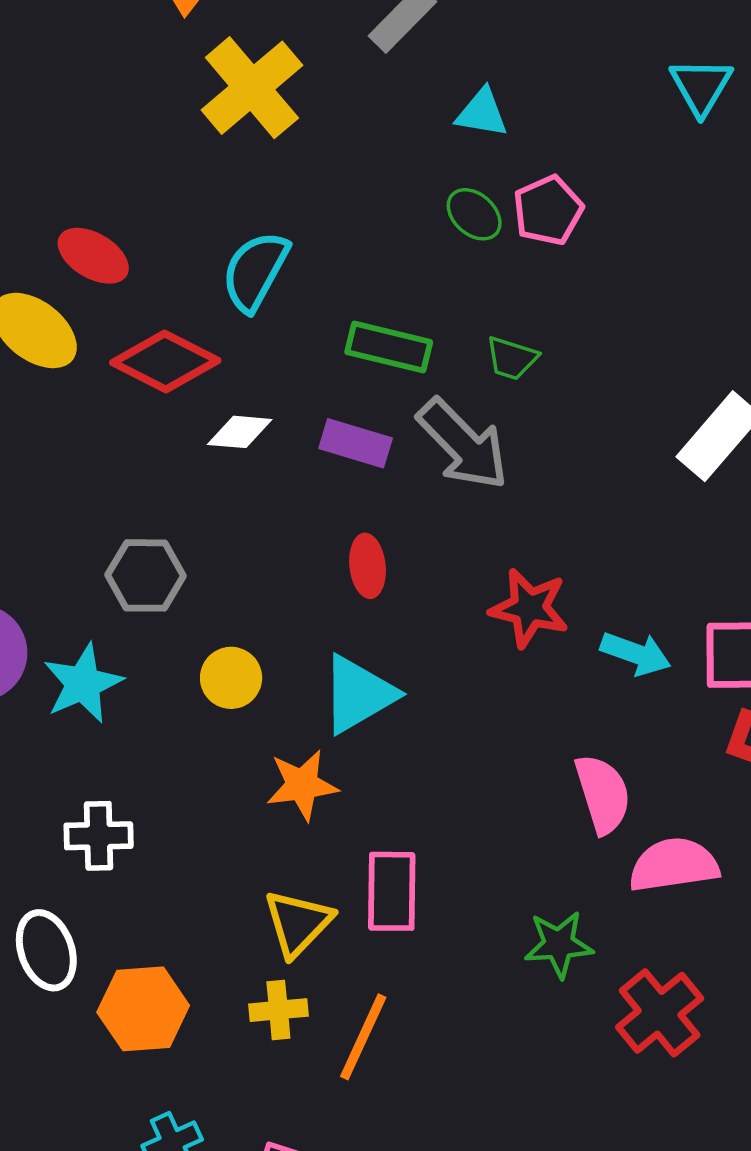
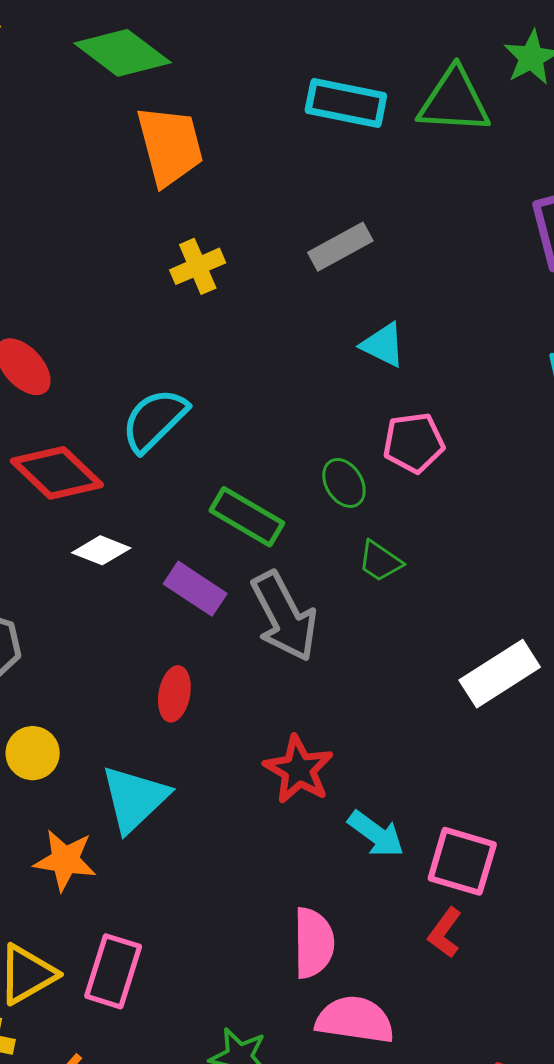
yellow cross: (252, 88) -> (198, 266), size x0.6
green ellipse: (474, 214) -> (344, 483), moved
green trapezoid: (512, 358) -> (380, 561), moved
cyan triangle: (358, 694) -> (135, 799), turned -30

